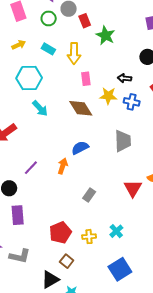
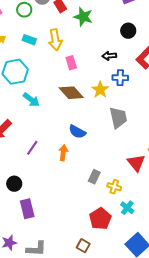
yellow star: (108, 96) -> (100, 90), moved, turned -30
blue semicircle: (80, 148) -> (77, 132), turned -114
purple line: (31, 168) -> (32, 148), moved
red pentagon: (60, 233) -> (100, 219), moved
yellow cross: (89, 237) -> (114, 187), moved, turned 32

